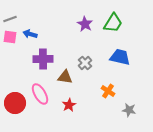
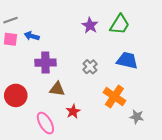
brown triangle: (65, 77) -> (57, 89), moved
orange cross: (108, 91) -> (114, 97), size x1.5
pink ellipse: (40, 94) -> (45, 123), moved
red circle: (15, 103) -> (16, 95), moved

